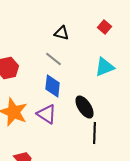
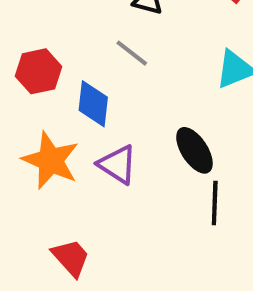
blue diamond: (53, 86) -> (93, 104), moved

